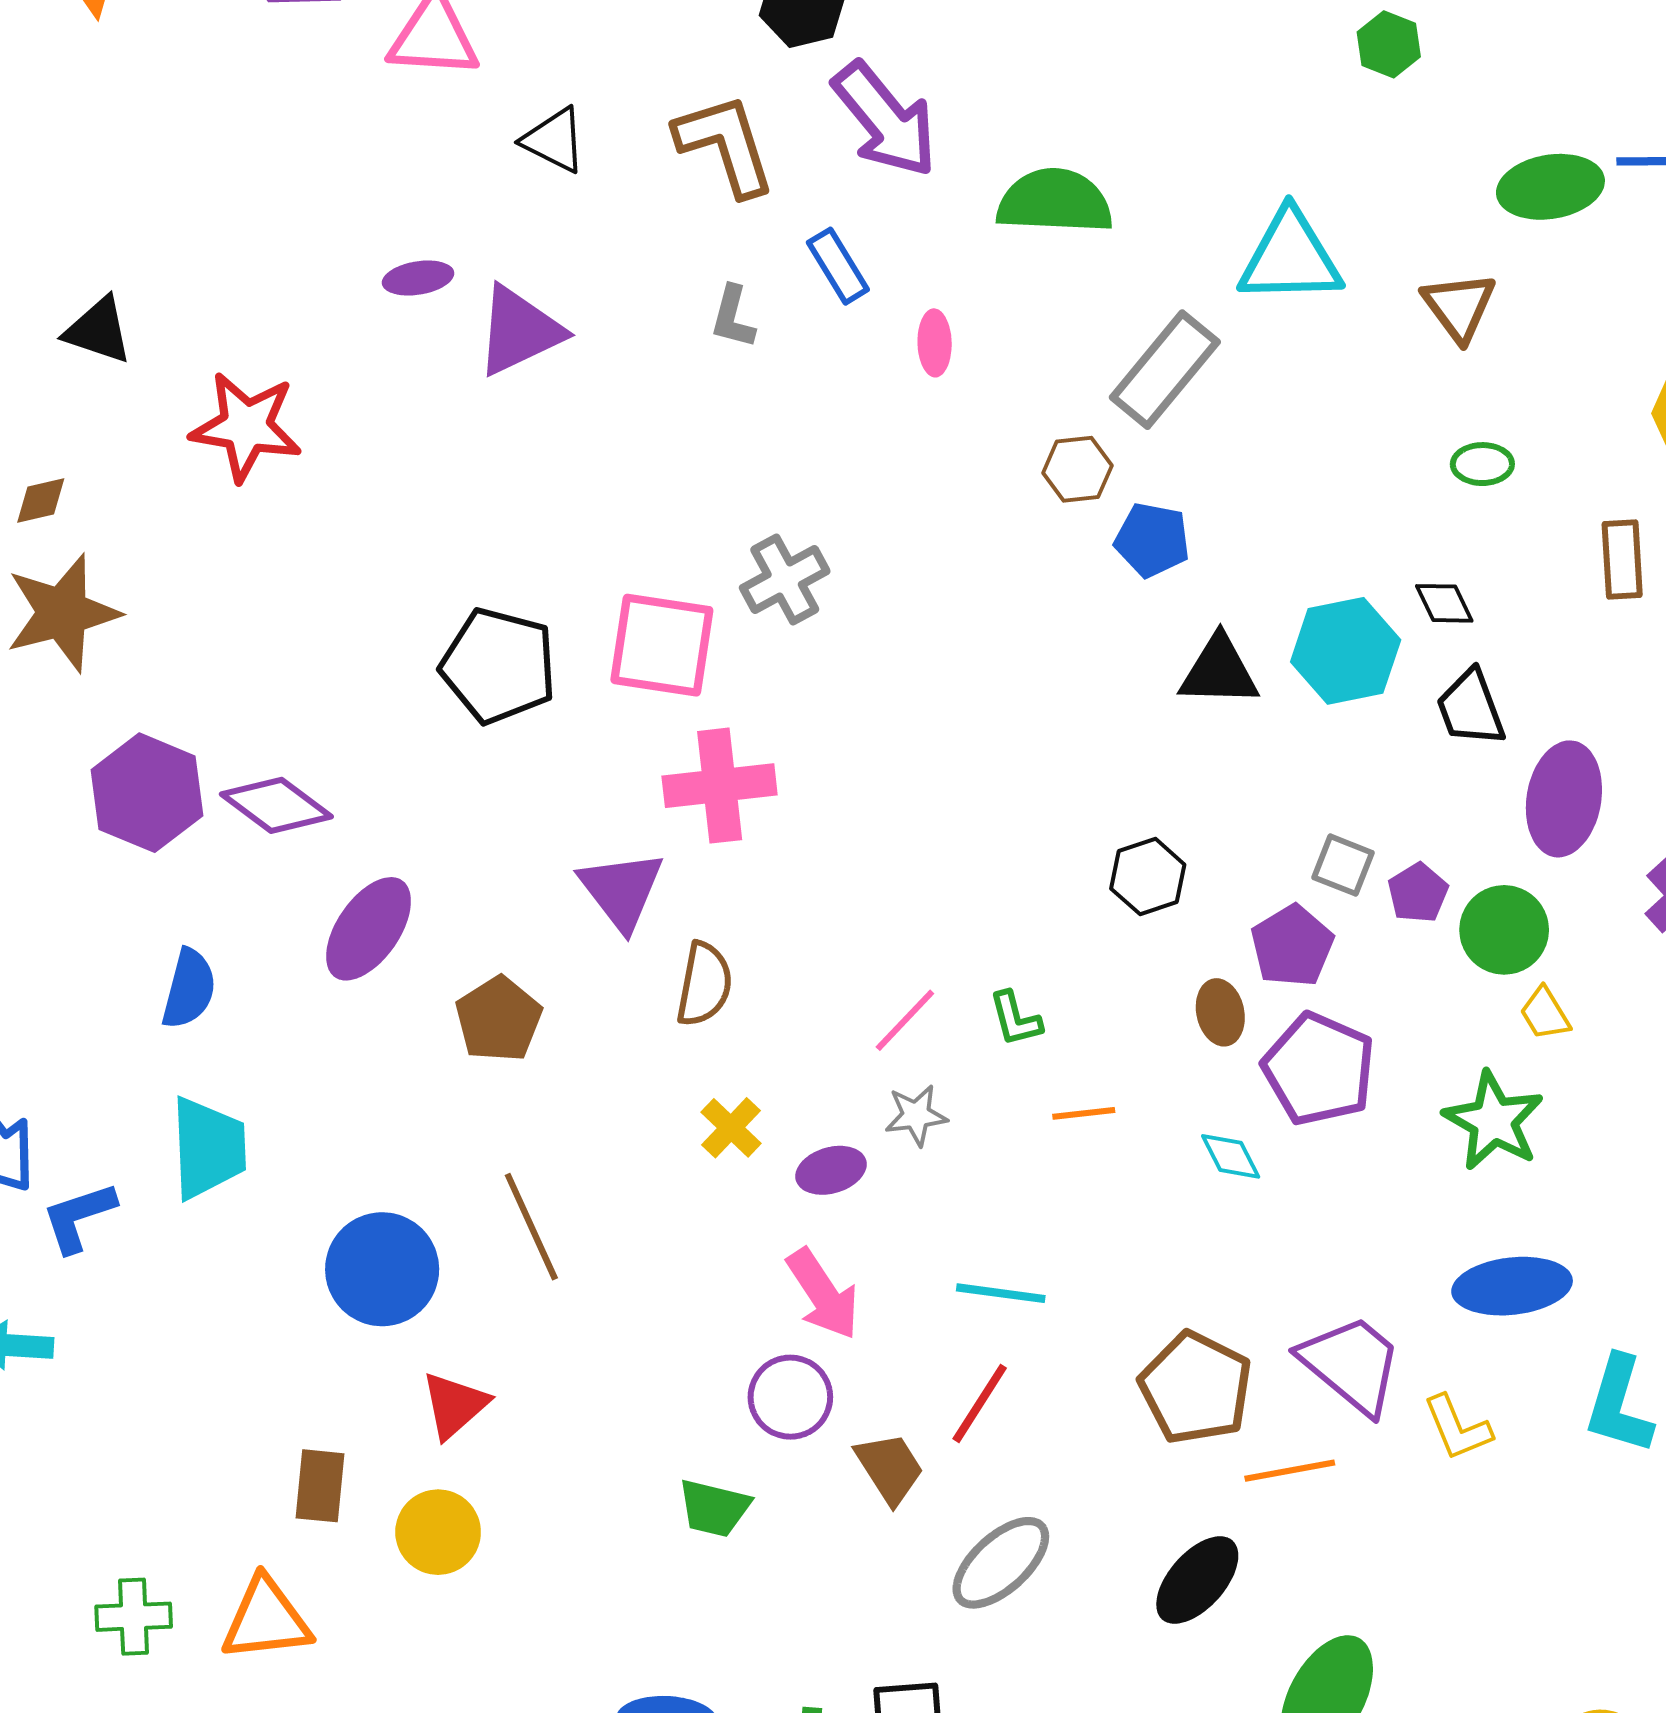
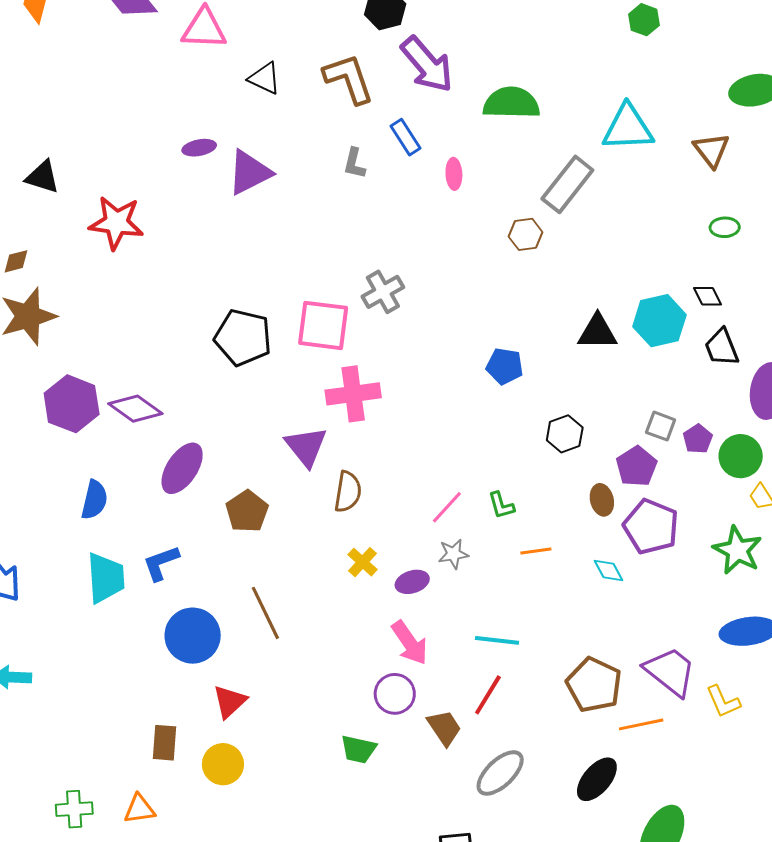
green hexagon: (1389, 44) -> (644, 20), moved
blue pentagon: (1152, 540) -> (505, 366), moved
blue L-shape: (79, 1217) -> (161, 563), moved
orange triangle: (266, 1619) -> (139, 809), size x0.7

